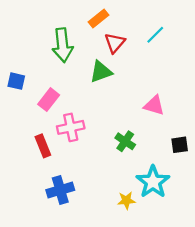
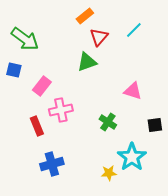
green arrow: (63, 45) -> (25, 39), moved, turned -48

